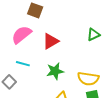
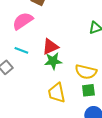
red triangle: (51, 41) -> (50, 47), moved

